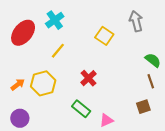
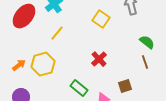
red cross: (88, 78) -> (99, 59), moved
brown square: (143, 107) -> (125, 86), moved

